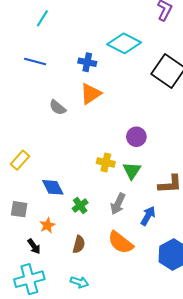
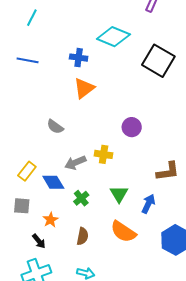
gray semicircle: (58, 107) -> (55, 127), moved
yellow rectangle: (20, 160) -> (27, 171), moved
green triangle: (132, 171) -> (119, 194), moved
gray arrow: (118, 204) -> (75, 163), moved, turned 45

